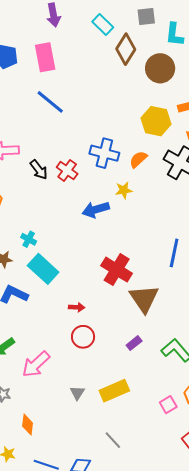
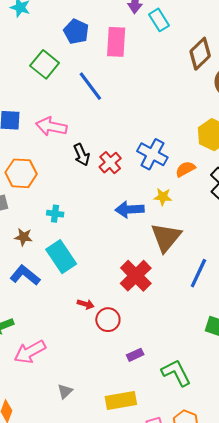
cyan rectangle: (103, 25) -> (159, 20), moved
blue line: (50, 102) -> (90, 86), moved
cyan cross: (29, 239) -> (55, 214), moved, turned -35
brown triangle: (144, 299) -> (166, 237), moved
red circle: (83, 337) -> (108, 320), moved
yellow rectangle: (114, 391) -> (121, 401), moved

